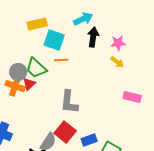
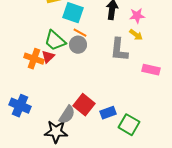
orange line: (61, 60) -> (80, 33), turned 32
gray circle: (18, 72) -> (78, 45), moved
gray L-shape: (69, 102) -> (119, 50), moved

